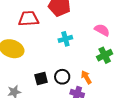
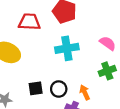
cyan cross: (65, 39) -> (67, 48), size x1.5

